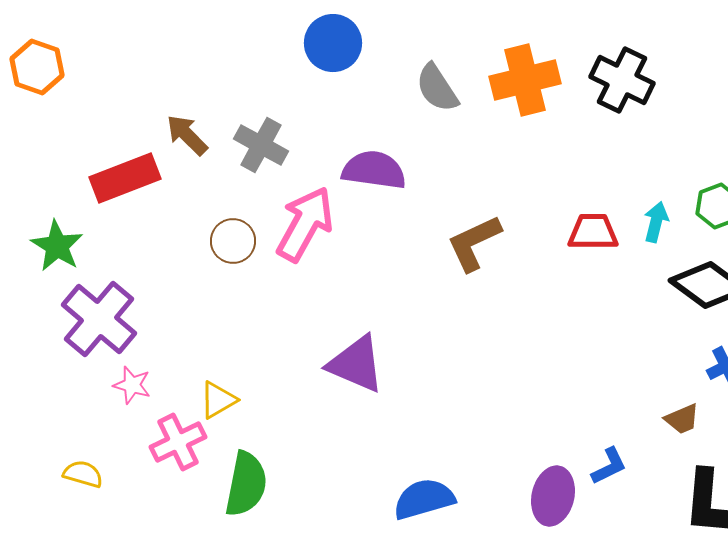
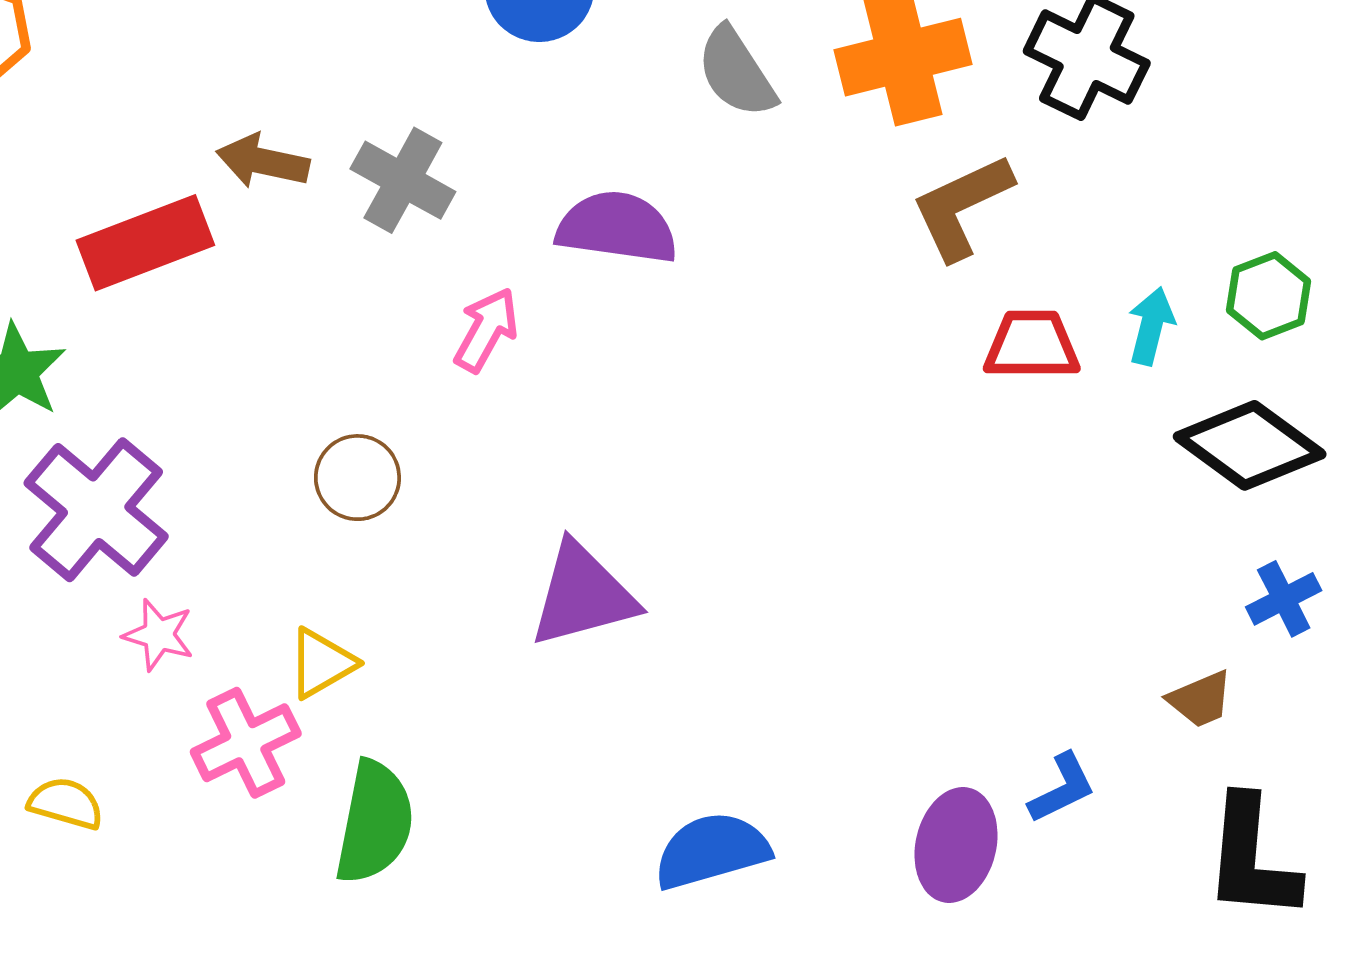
brown arrow: (187, 135) -> (263, 161), turned -33
pink arrow: (305, 224) -> (486, 330), size x0.6
brown circle: (233, 241) -> (357, 478), moved
brown L-shape: (474, 243) -> (962, 207), moved
purple triangle: (356, 364) -> (583, 595), turned -38

